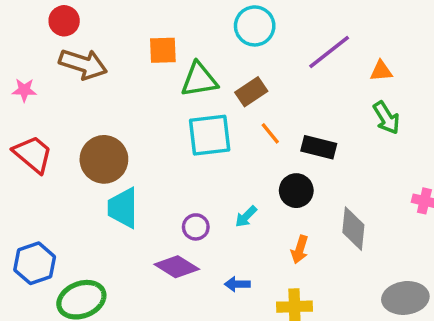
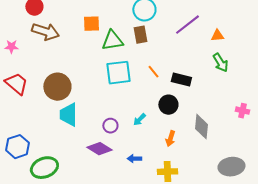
brown rectangle: (251, 92) -> (140, 35), moved, turned -66

